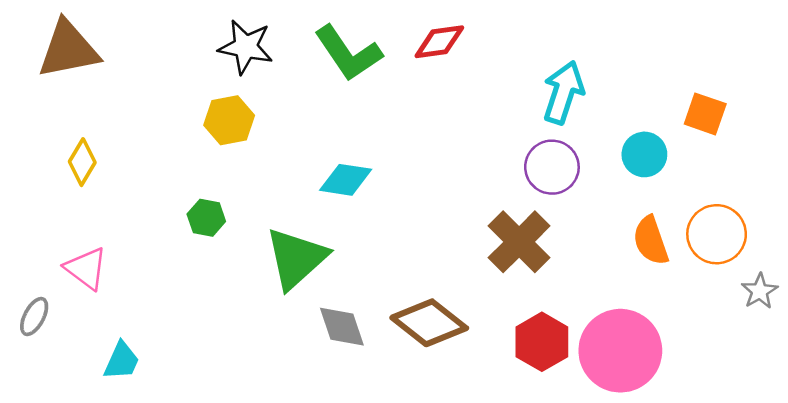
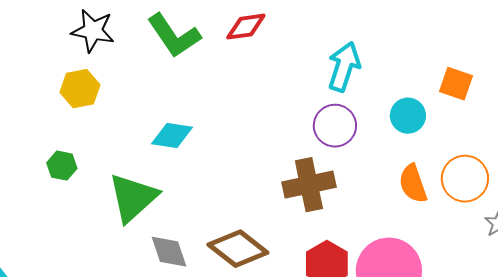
brown cross: (519, 242) -> (309, 185), turned 33

